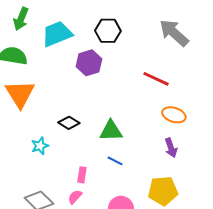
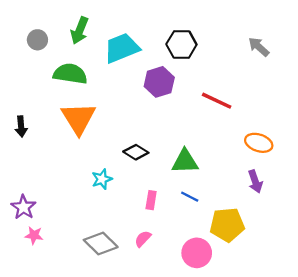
gray arrow: (174, 33) -> (259, 47), size x0.6
red line: (156, 79) -> (217, 101), moved
pink rectangle: (82, 175) -> (151, 200), moved
yellow pentagon: (163, 191) -> (227, 225), moved

